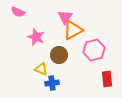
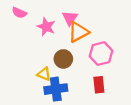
pink star: (36, 37) -> (46, 27), moved
red rectangle: (107, 79) -> (99, 85), moved
blue cross: (52, 83) -> (56, 89), size x1.5

